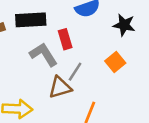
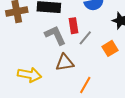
gray line: (75, 72) -> (85, 38), moved

